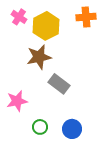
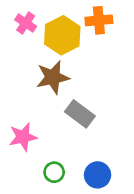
orange cross: (86, 17) -> (99, 20), moved

